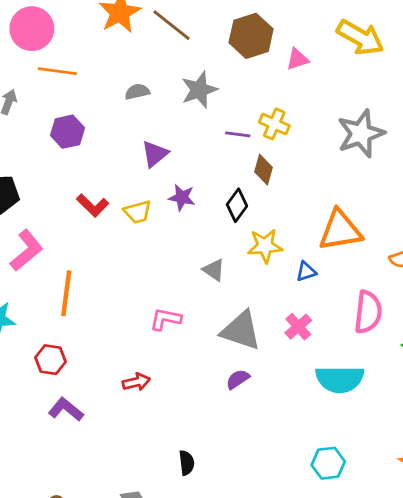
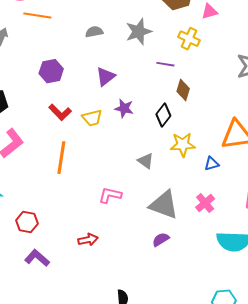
yellow cross: (274, 124) -> (189, 39), moved
purple hexagon: (68, 132) -> (51, 71), moved
orange line: (66, 293) -> (61, 158), moved

